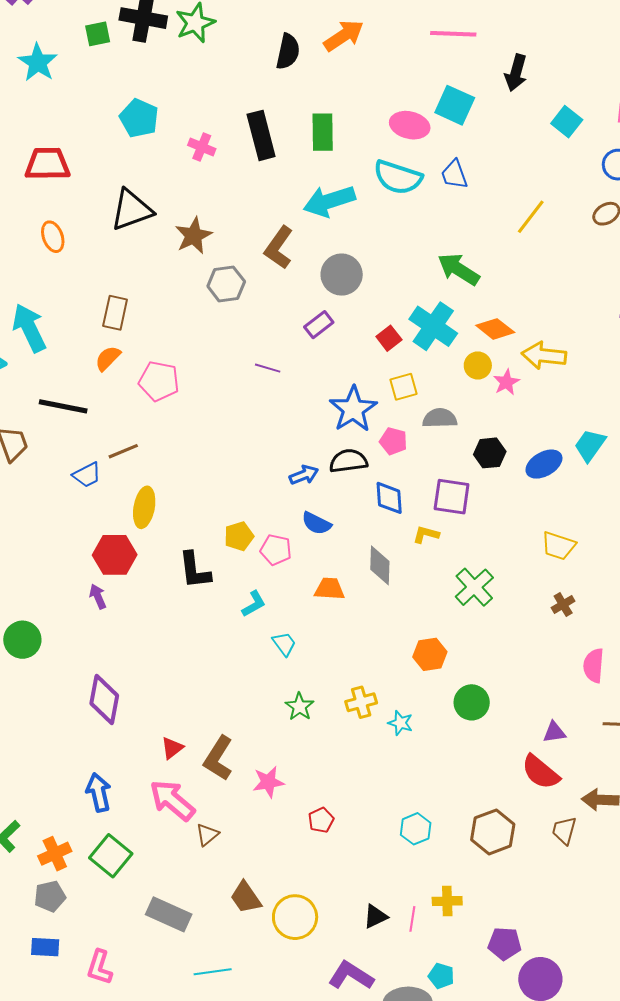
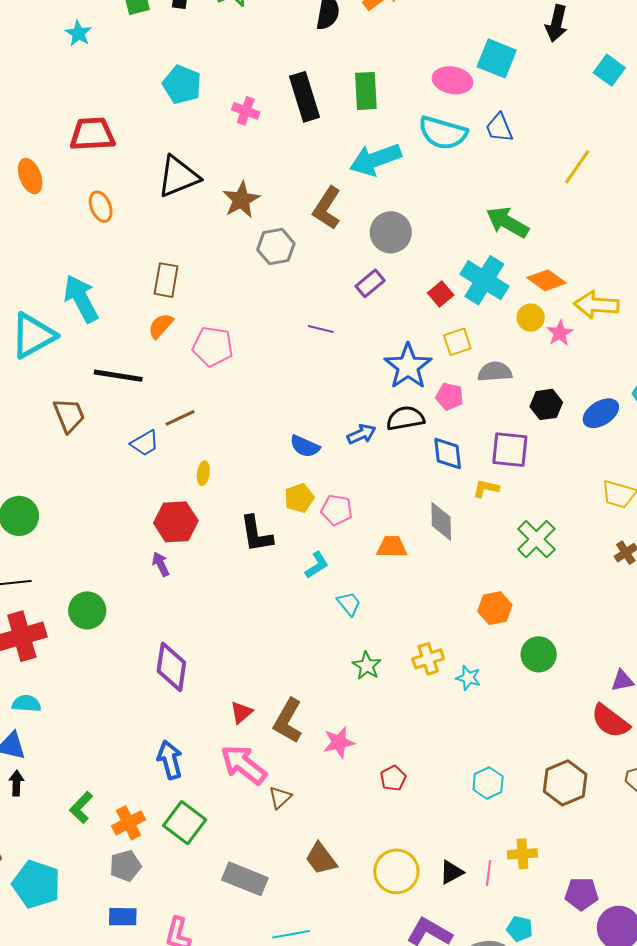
cyan star: (38, 63) -> (78, 33), size x0.7
yellow ellipse: (144, 507) -> (203, 473), size x0.6
blue semicircle: (316, 523) -> (305, 446), moved
yellow circle: (295, 917) -> (396, 871), moved

